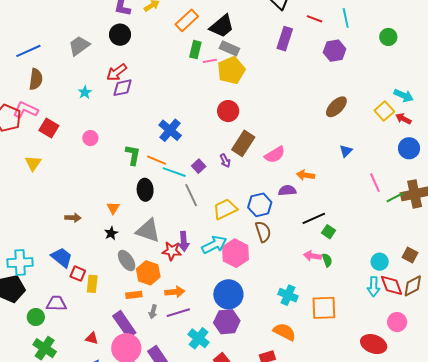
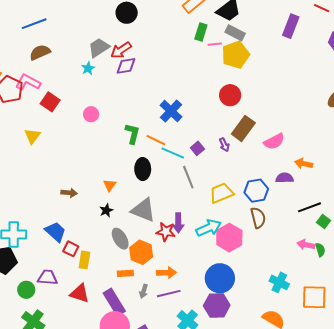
gray trapezoid: (79, 46) -> (99, 48), moved
brown semicircle: (36, 79) -> (40, 52), turned -125
red triangle: (92, 338) -> (80, 293), moved, size x1.5

